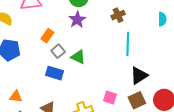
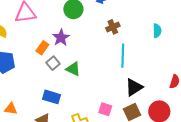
purple star: (77, 20) -> (61, 38), moved
blue rectangle: (54, 73) -> (51, 97), moved

